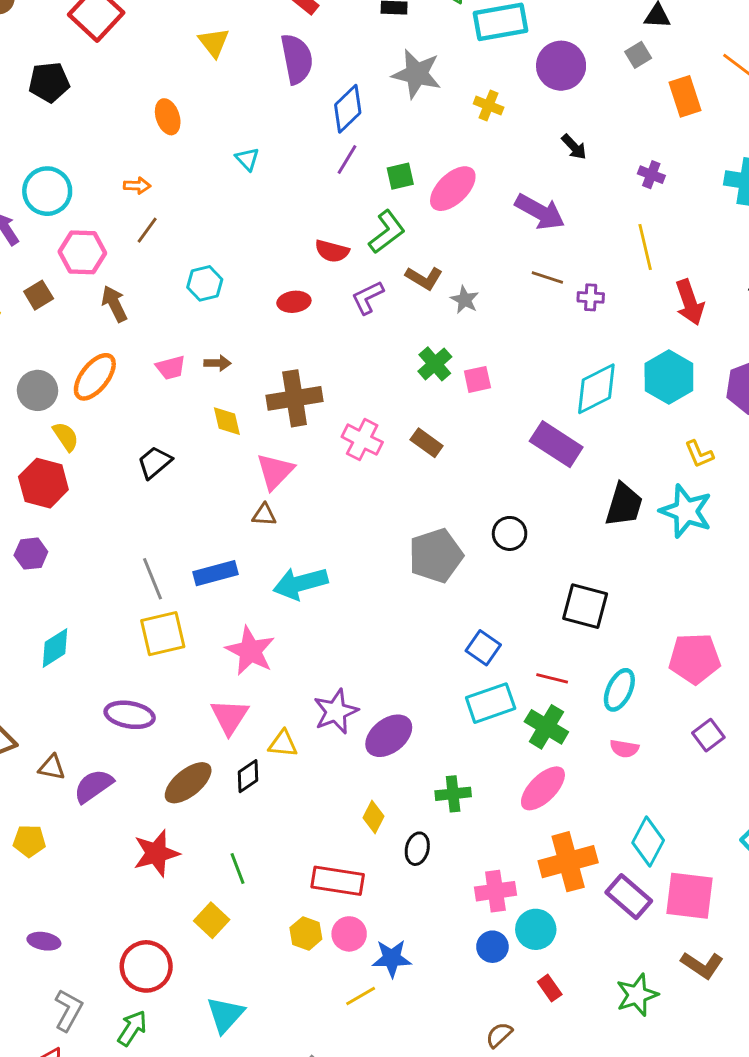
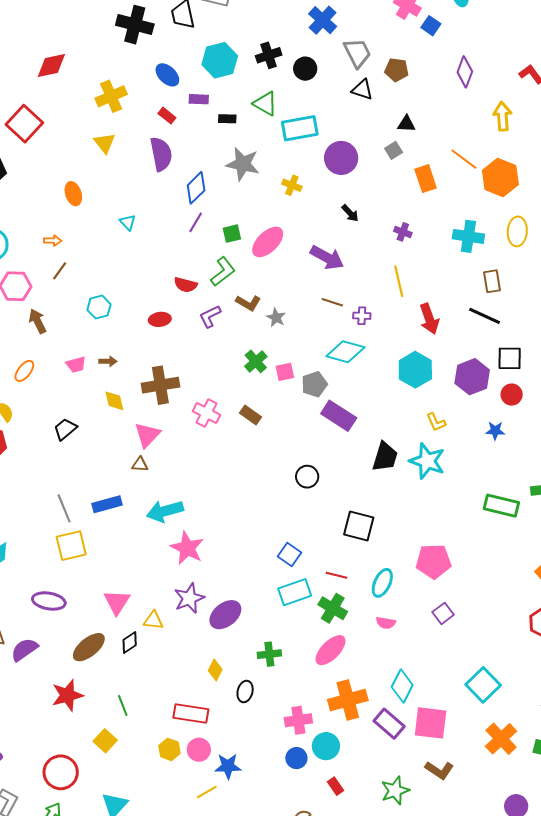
orange ellipse: (95, 377) -> (24, 371), size x0.7
cyan diamond: (596, 389) -> (345, 352), moved, turned 42
gray pentagon: (436, 556) -> (314, 384), moved, size x0.7
pink star: (250, 651) -> (187, 548), moved

